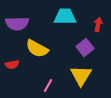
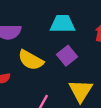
purple square: (85, 48) -> (67, 56), moved

